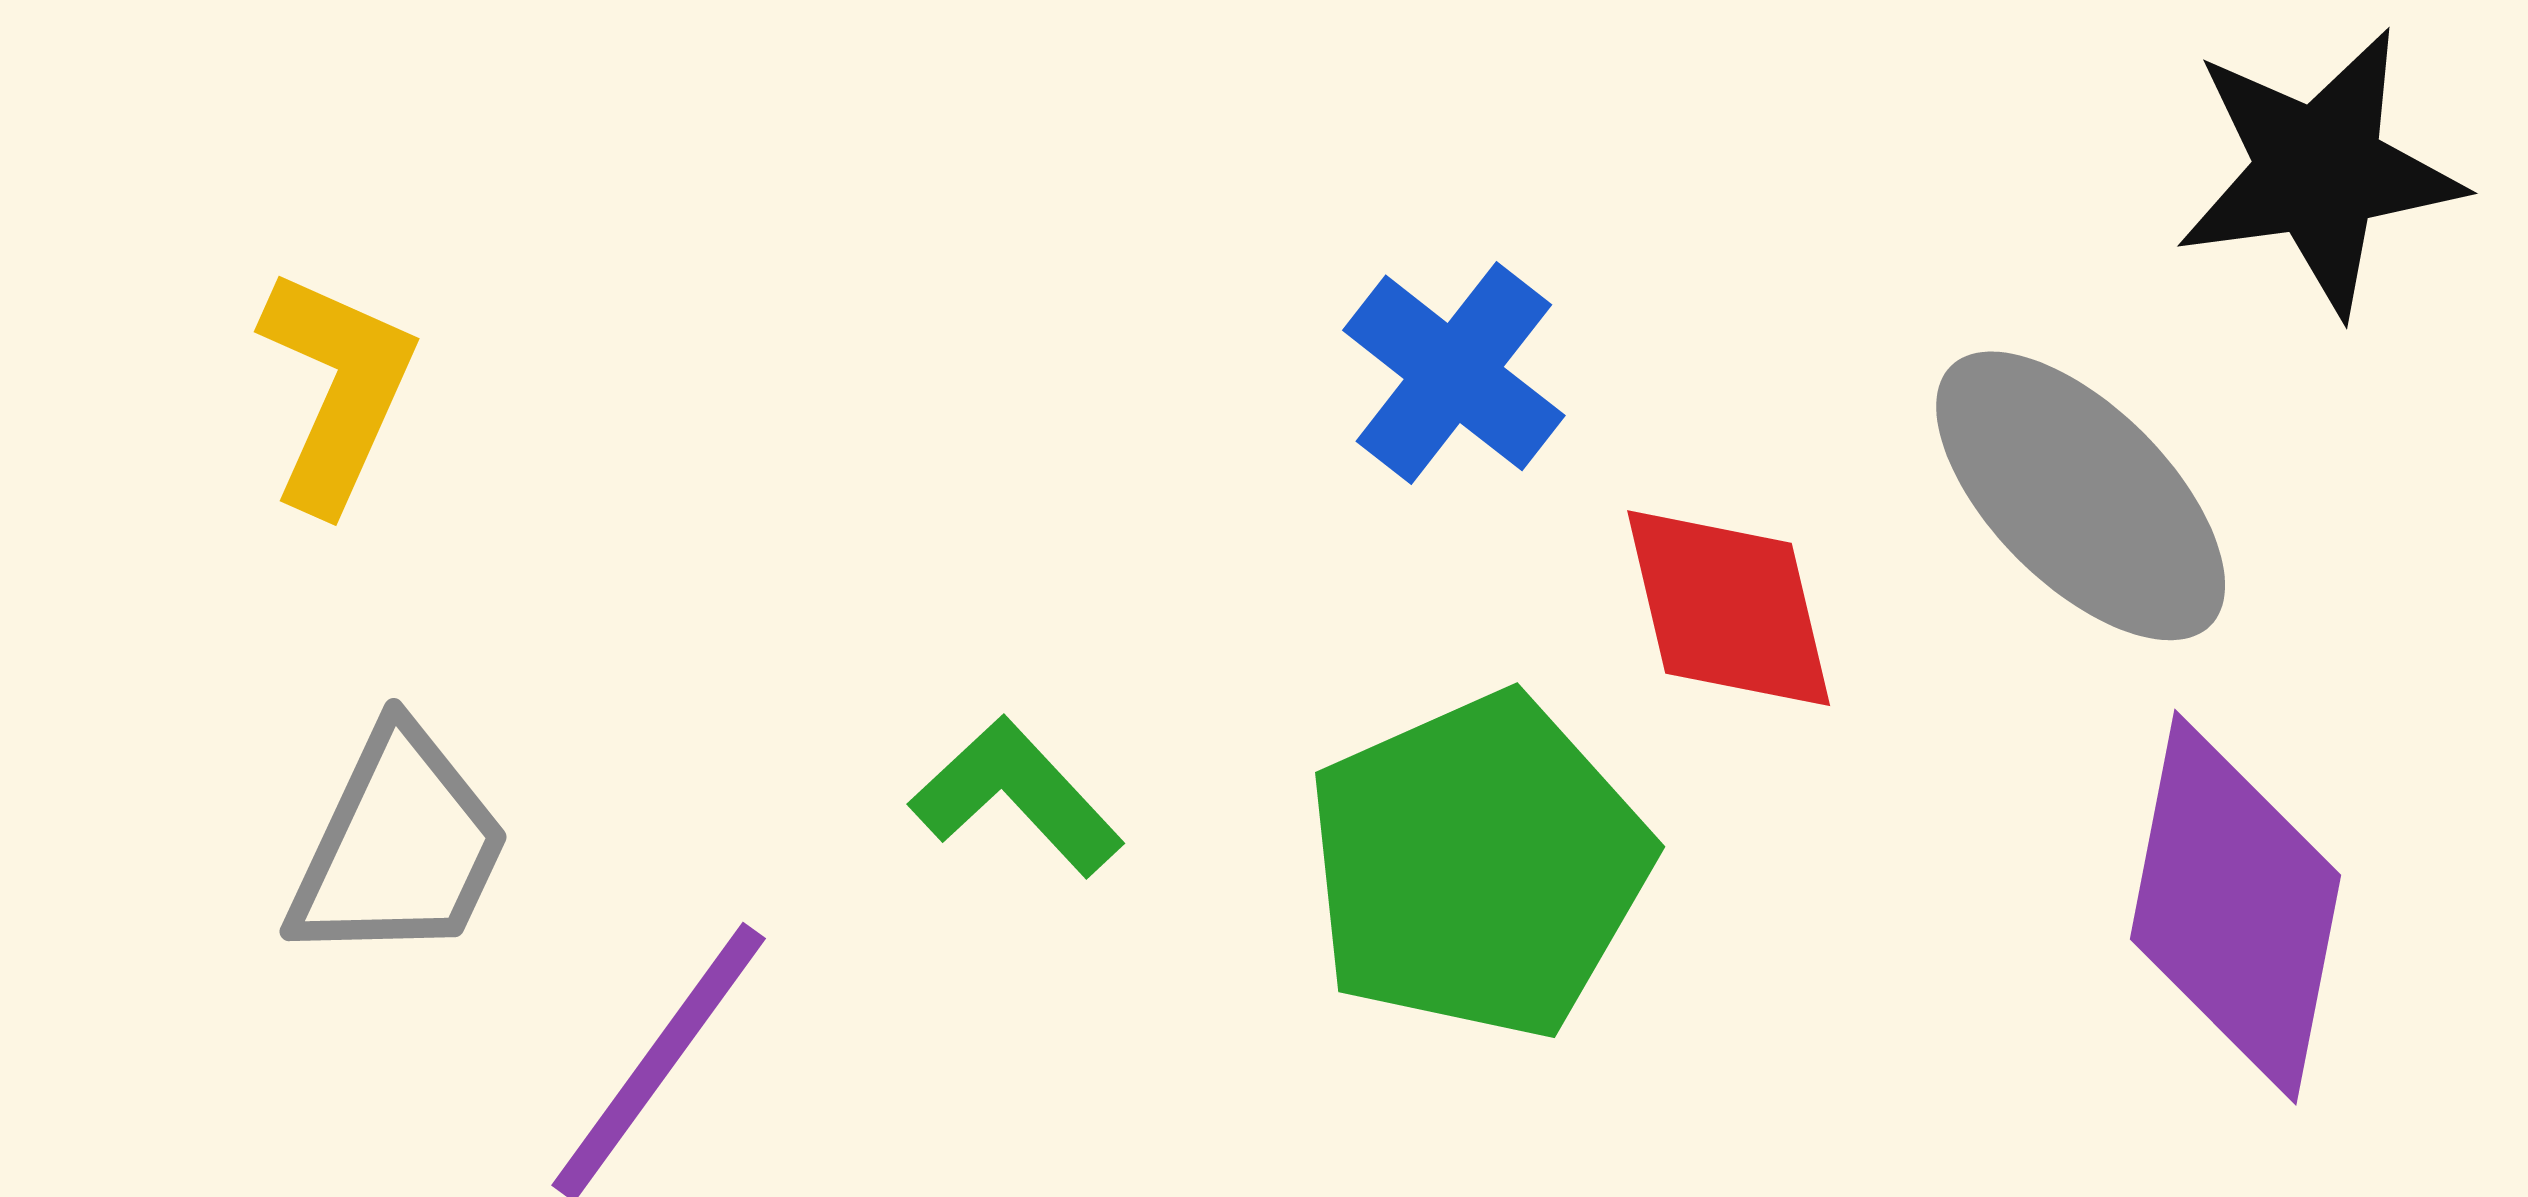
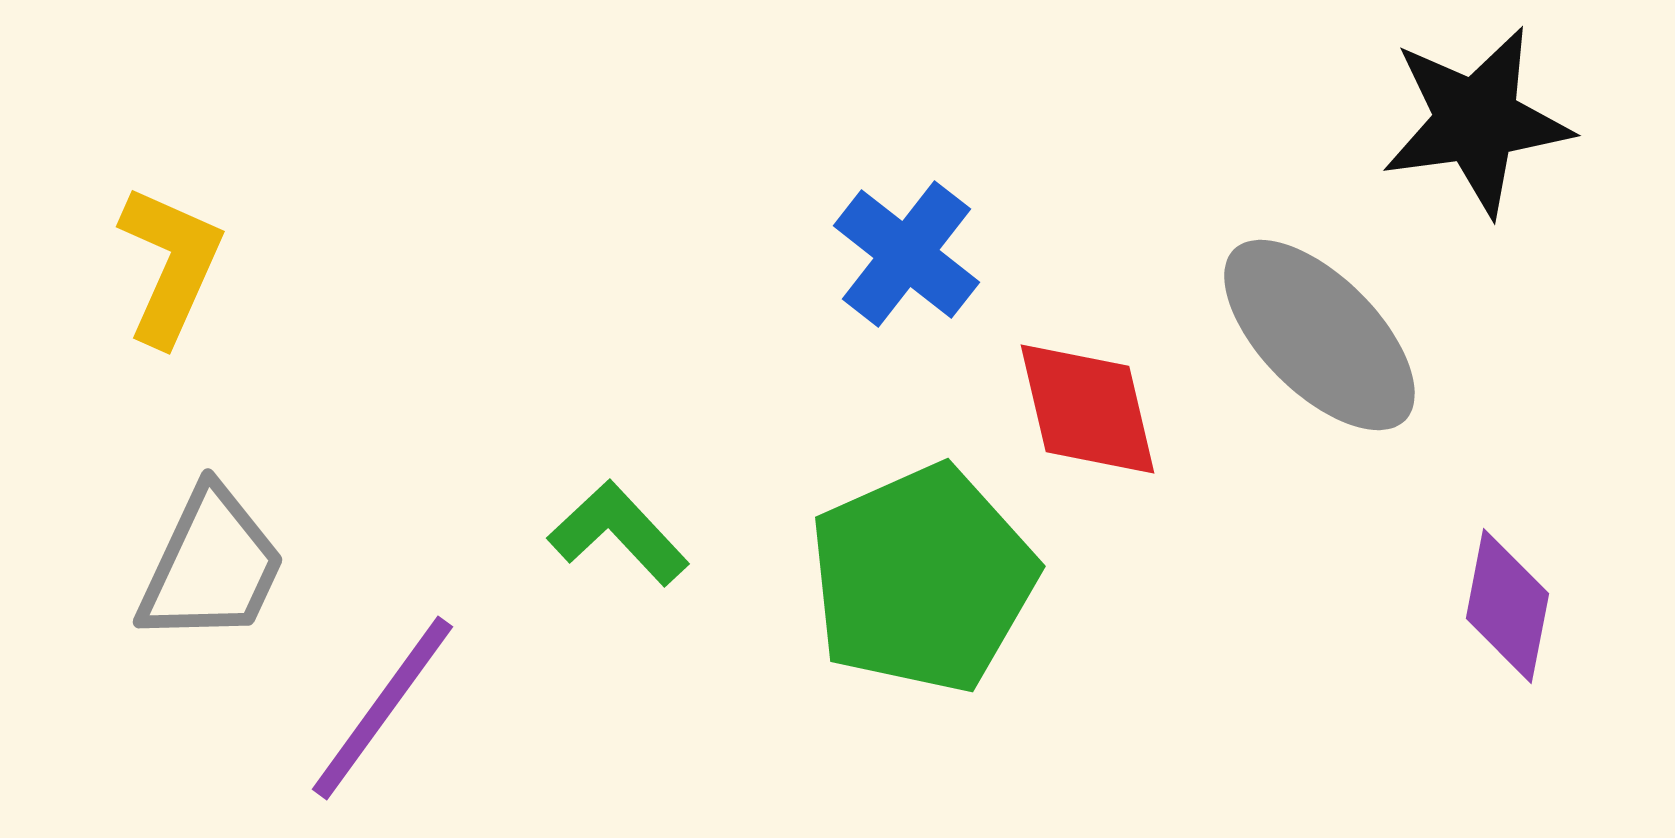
purple diamond: (2235, 907) -> (1507, 606), moved, size x0.6

